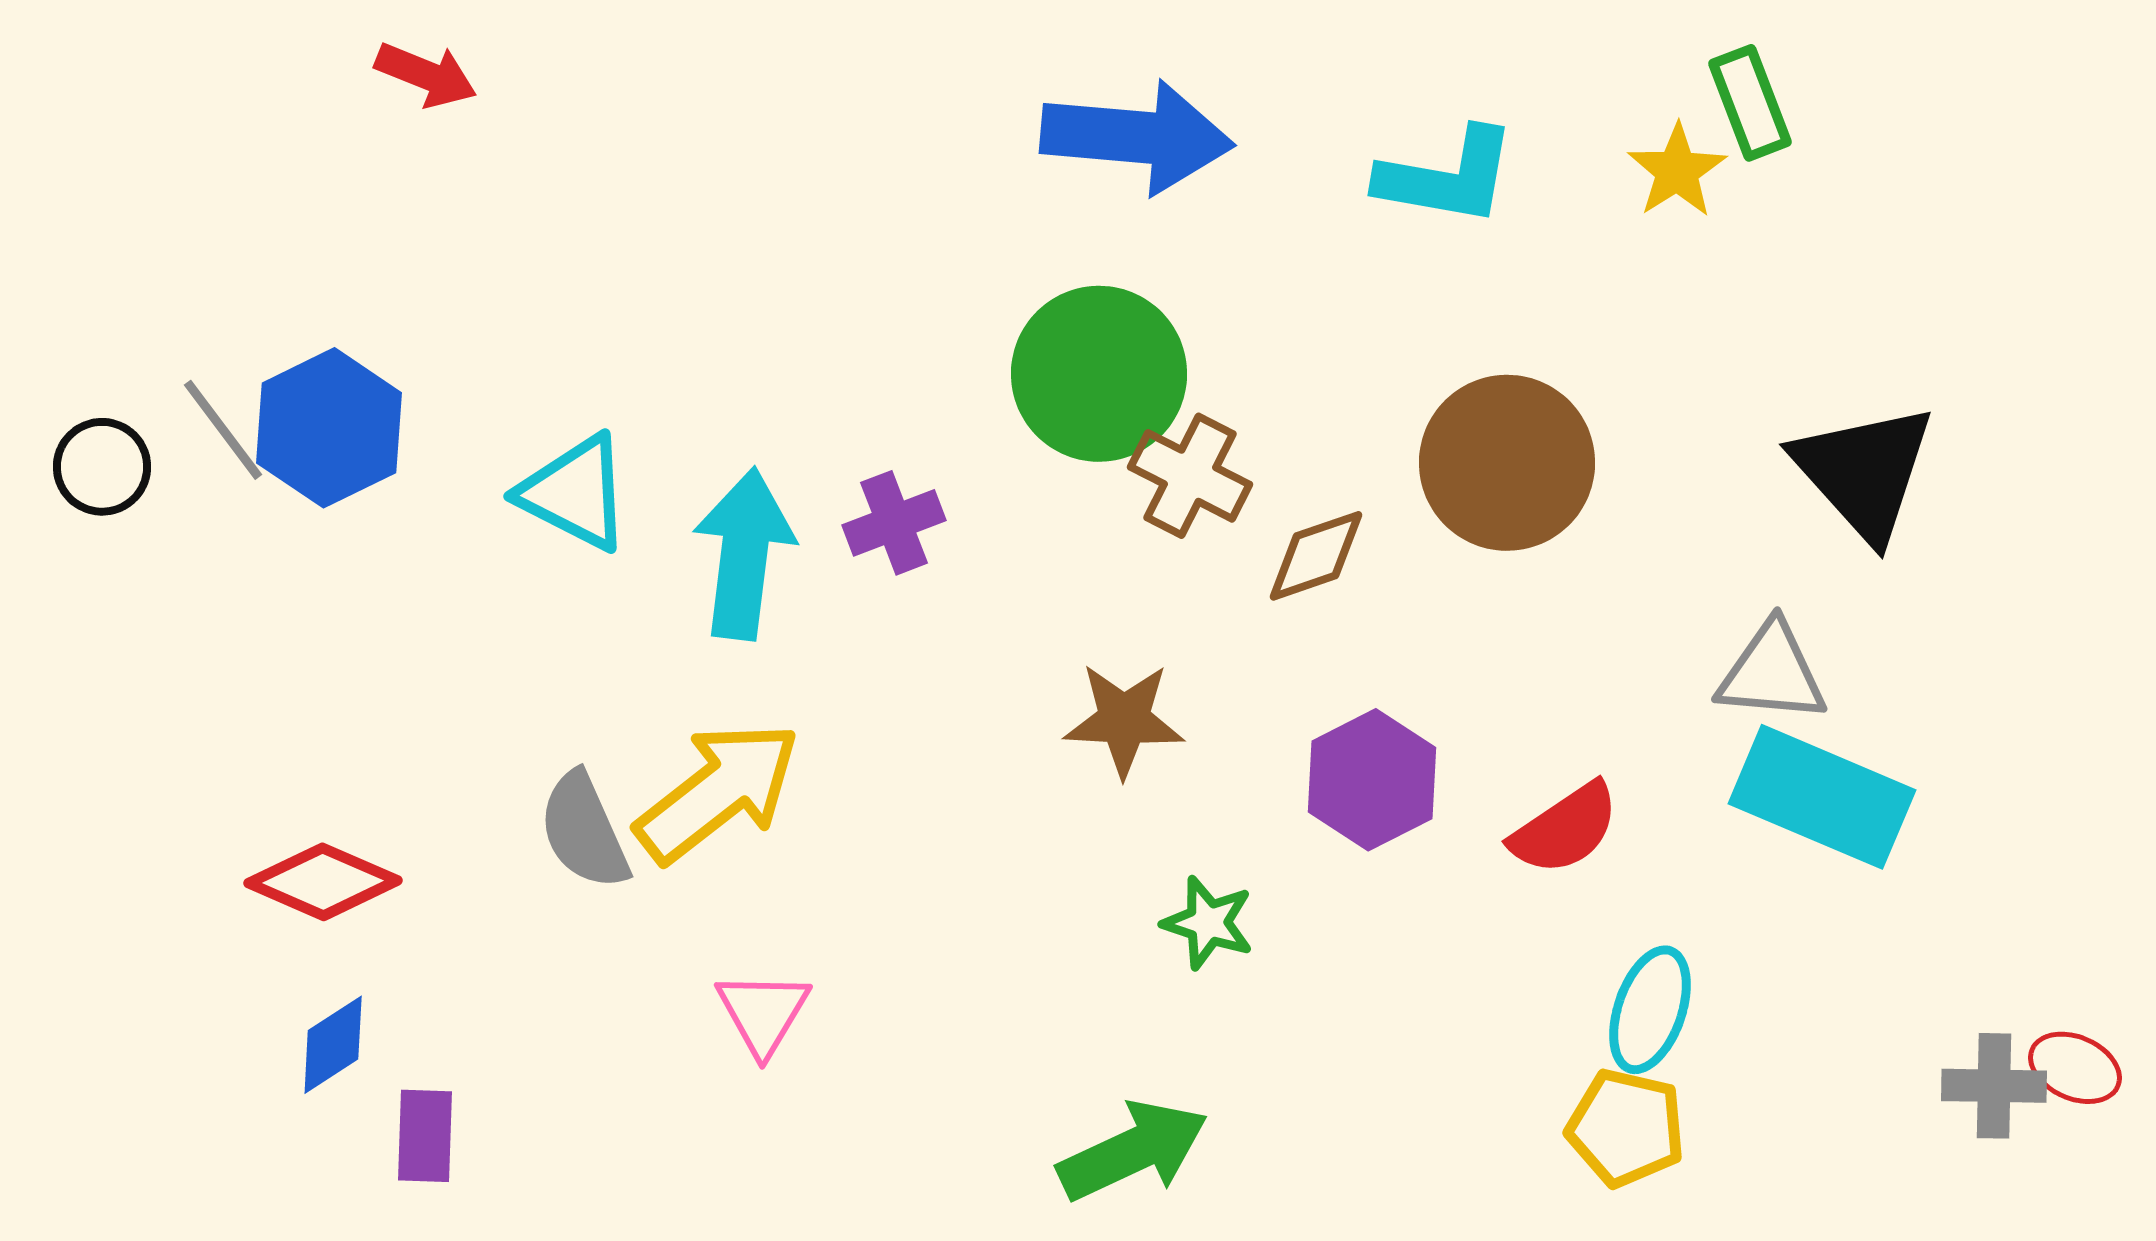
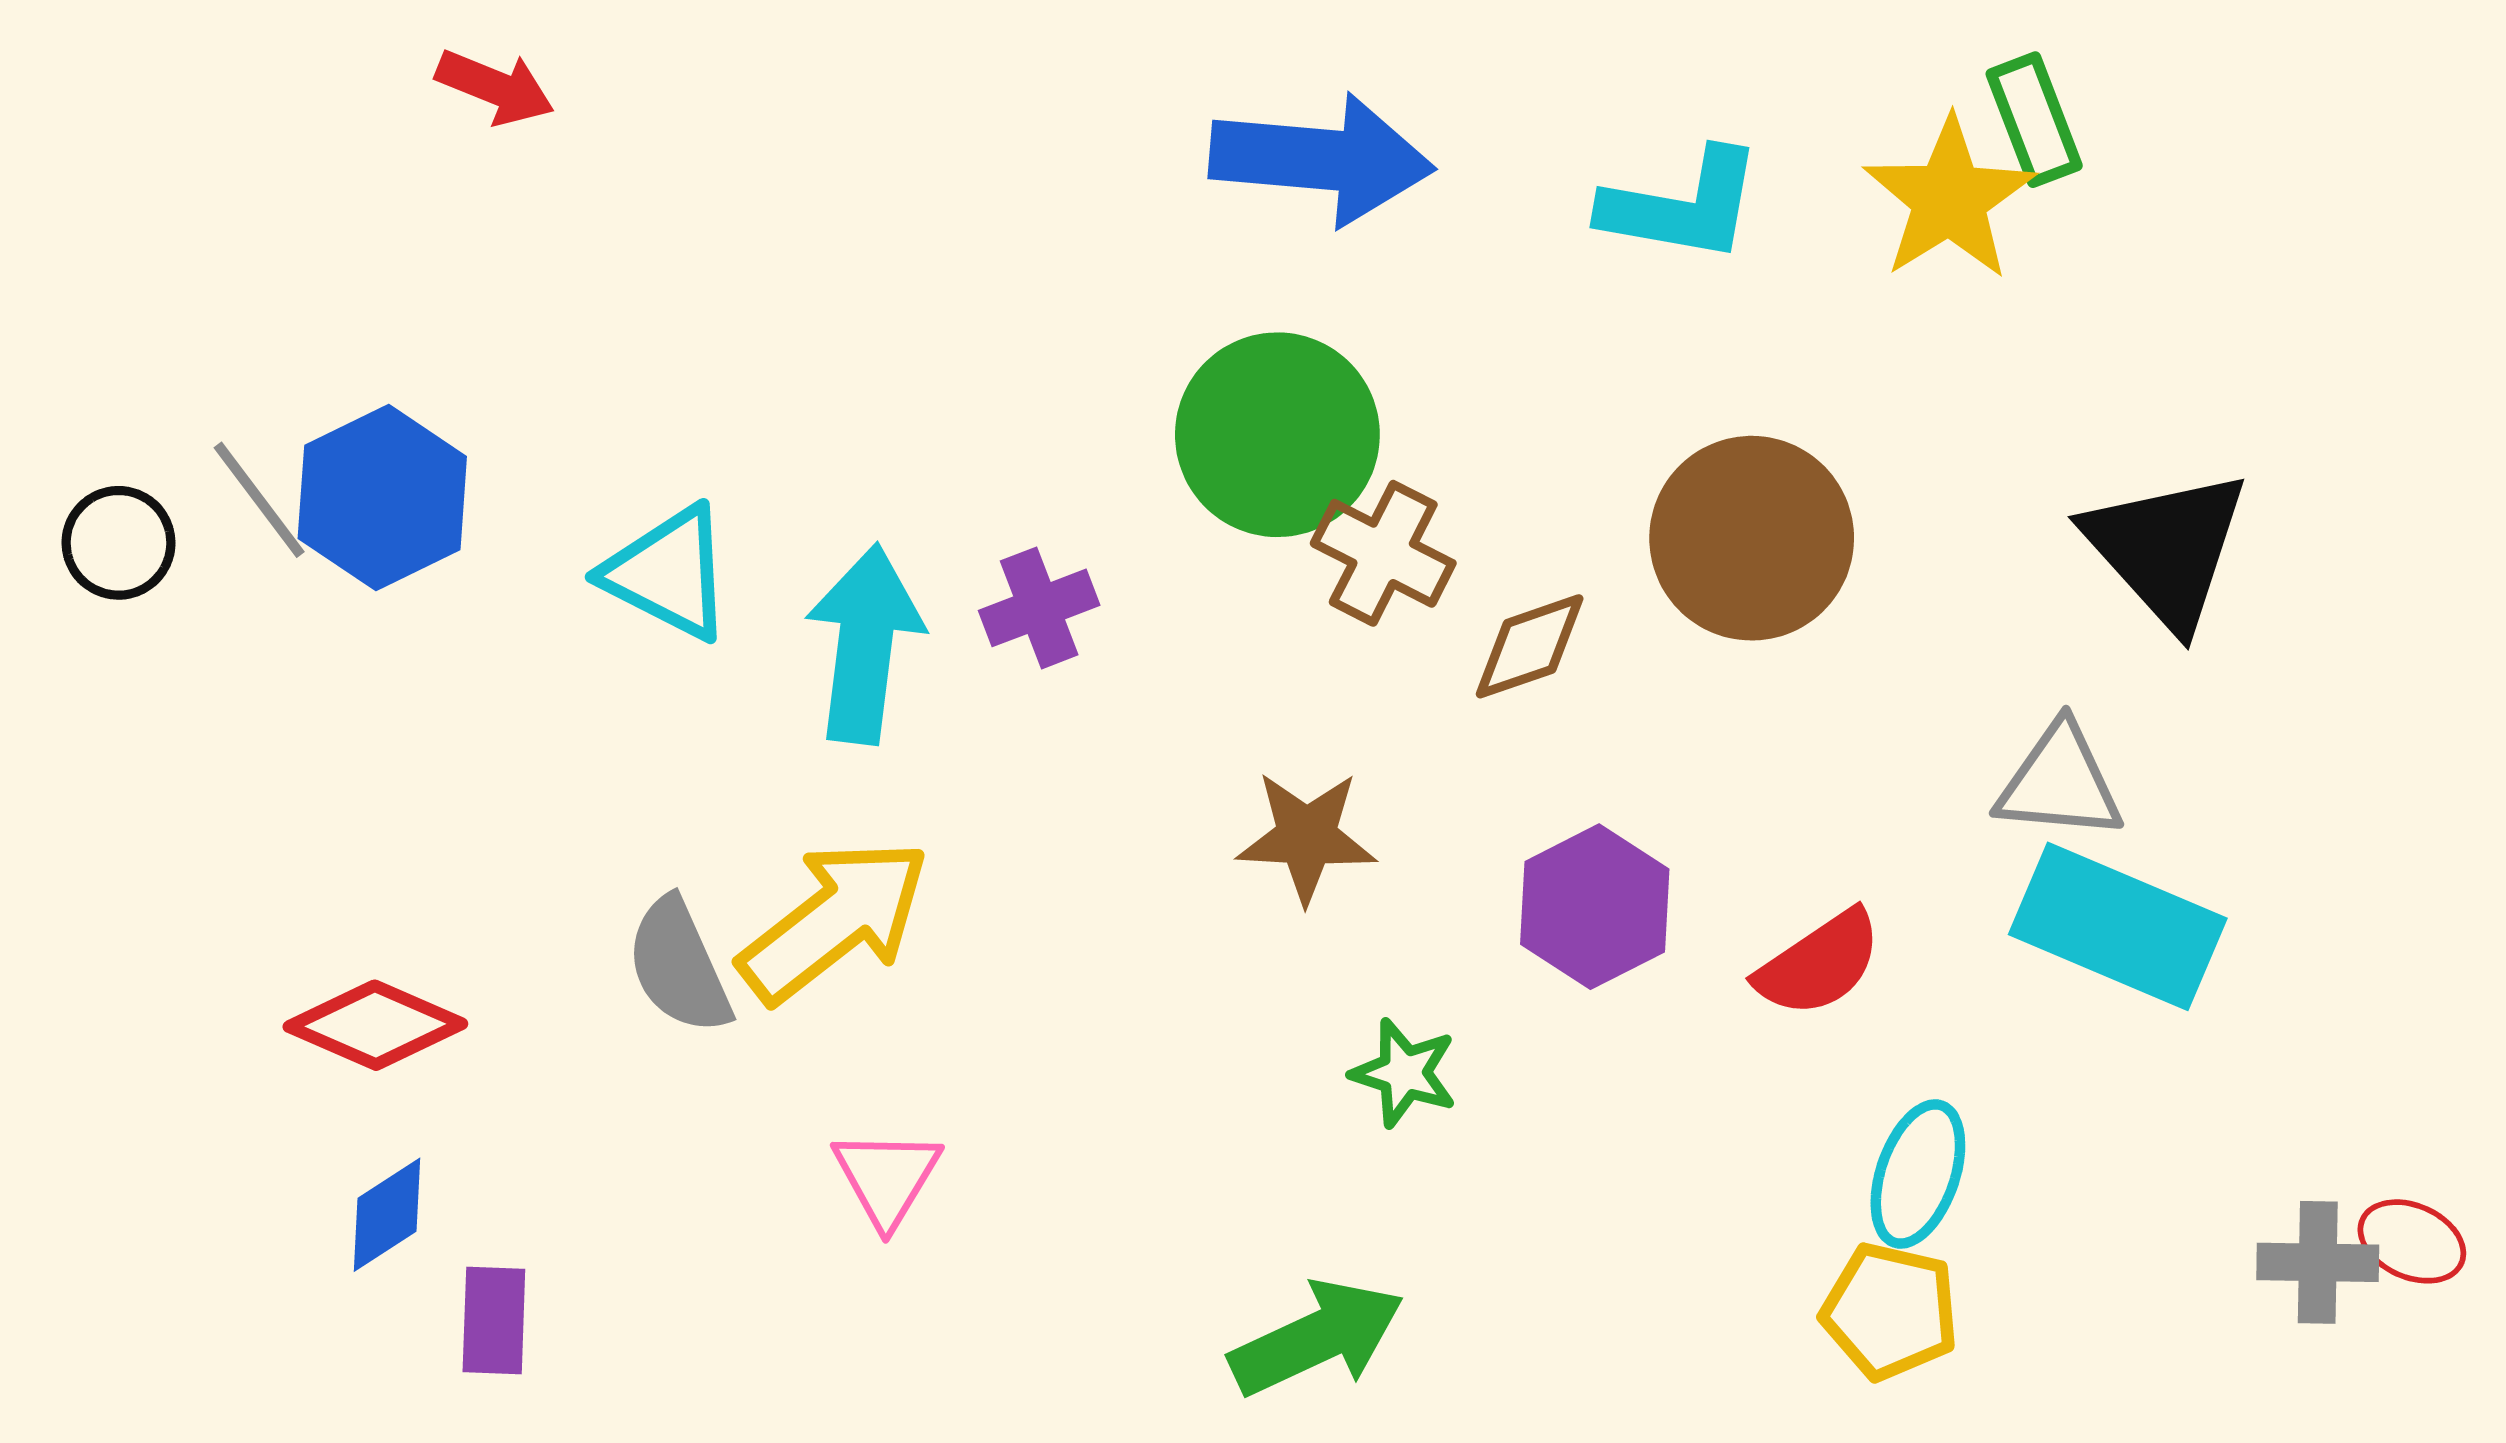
yellow star: (1677, 171) -> (1949, 199), size x1.5

